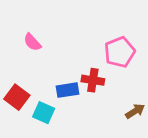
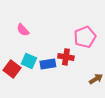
cyan square: (44, 113) -> (29, 61), moved

